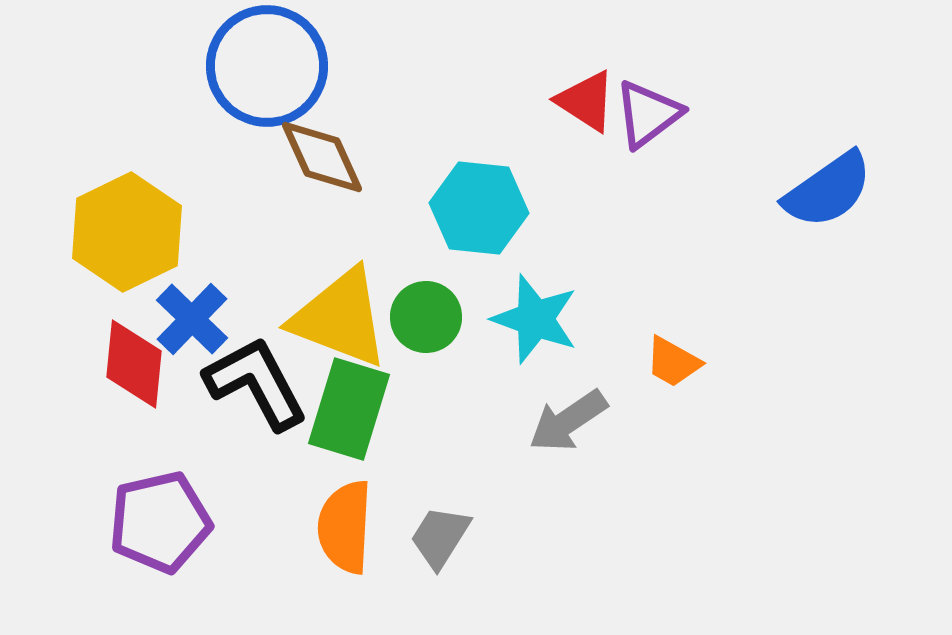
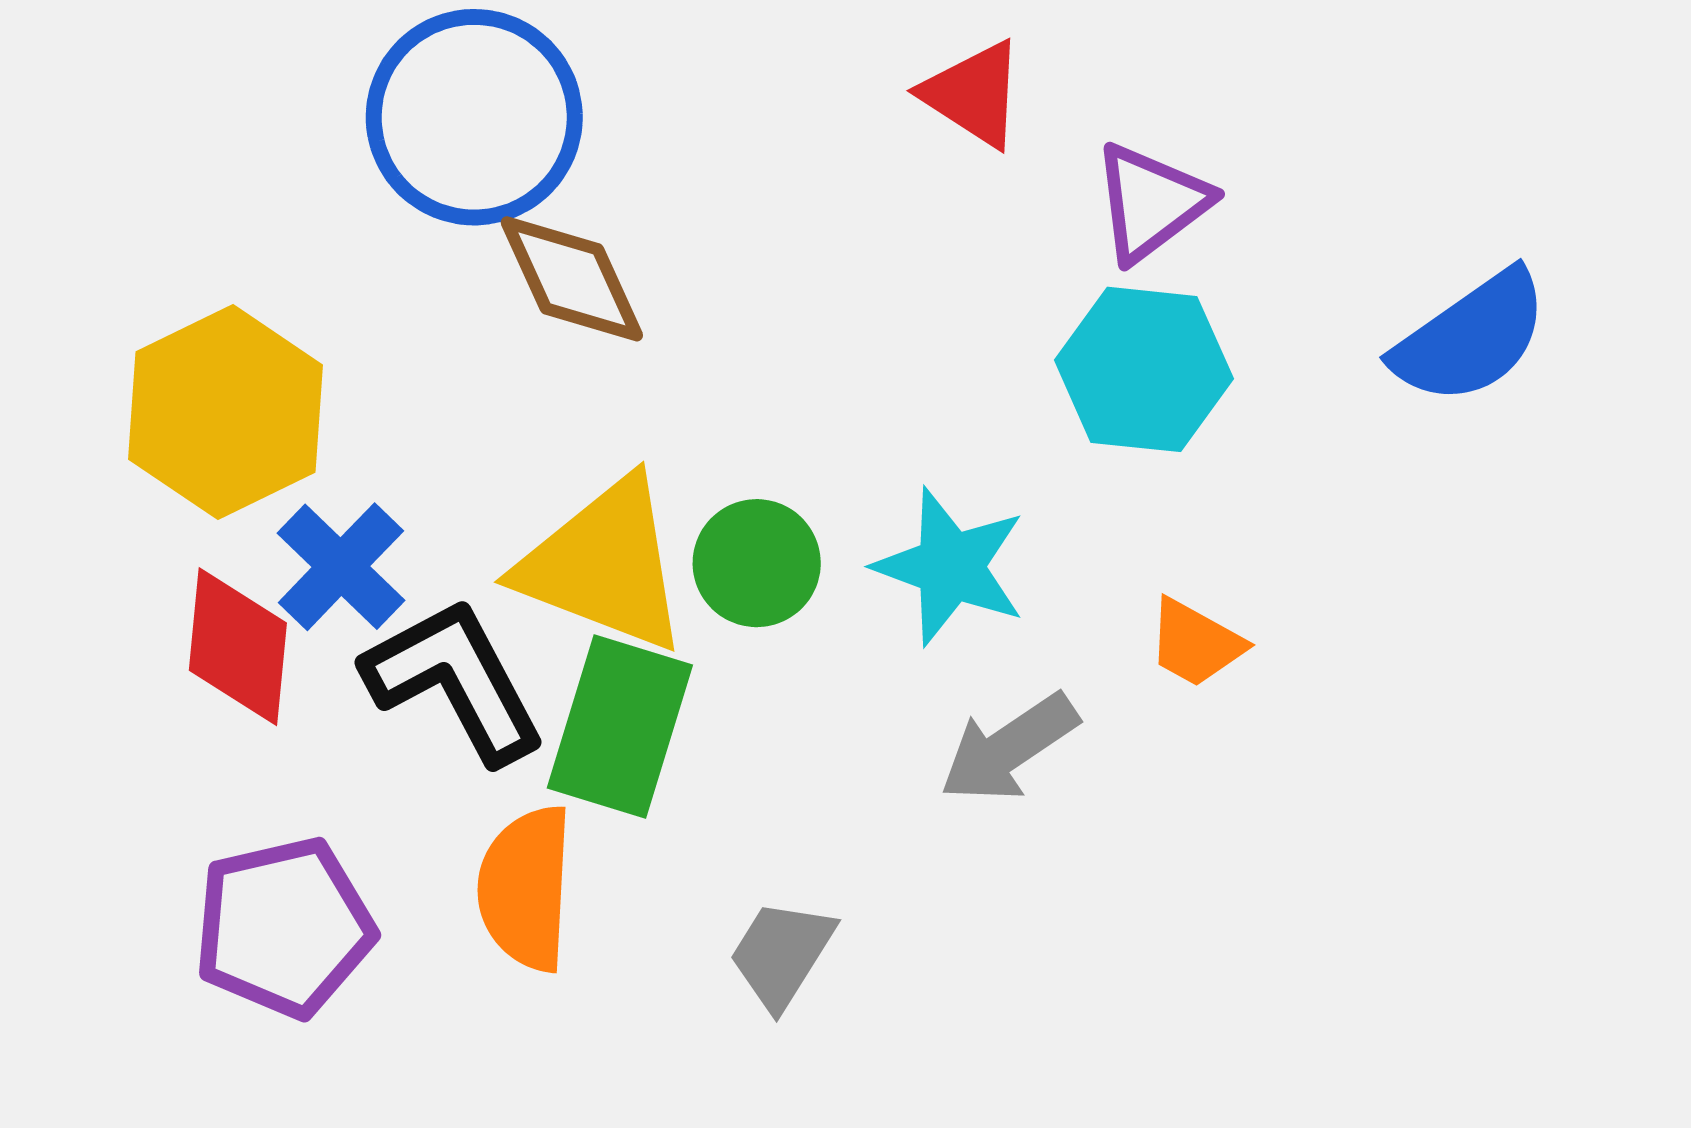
red triangle: (586, 101) -> (973, 94), moved
cyan hexagon: (479, 208) -> (1144, 369), moved
orange semicircle: (345, 527) -> (526, 888), moved

